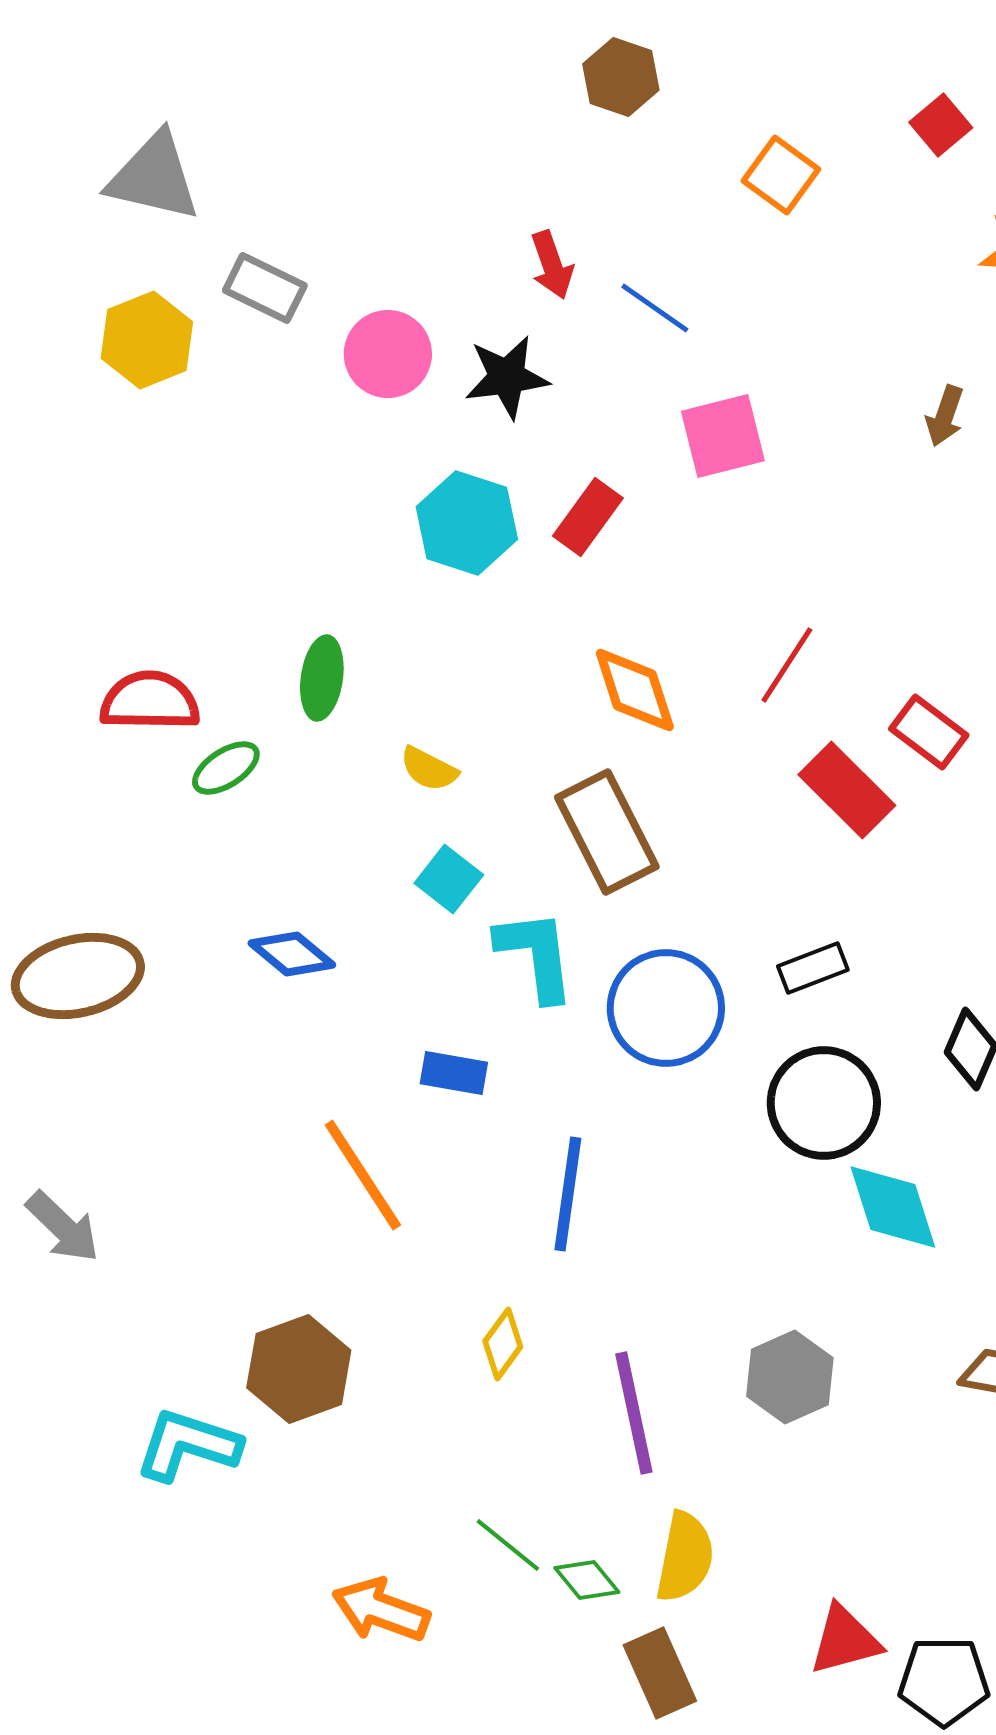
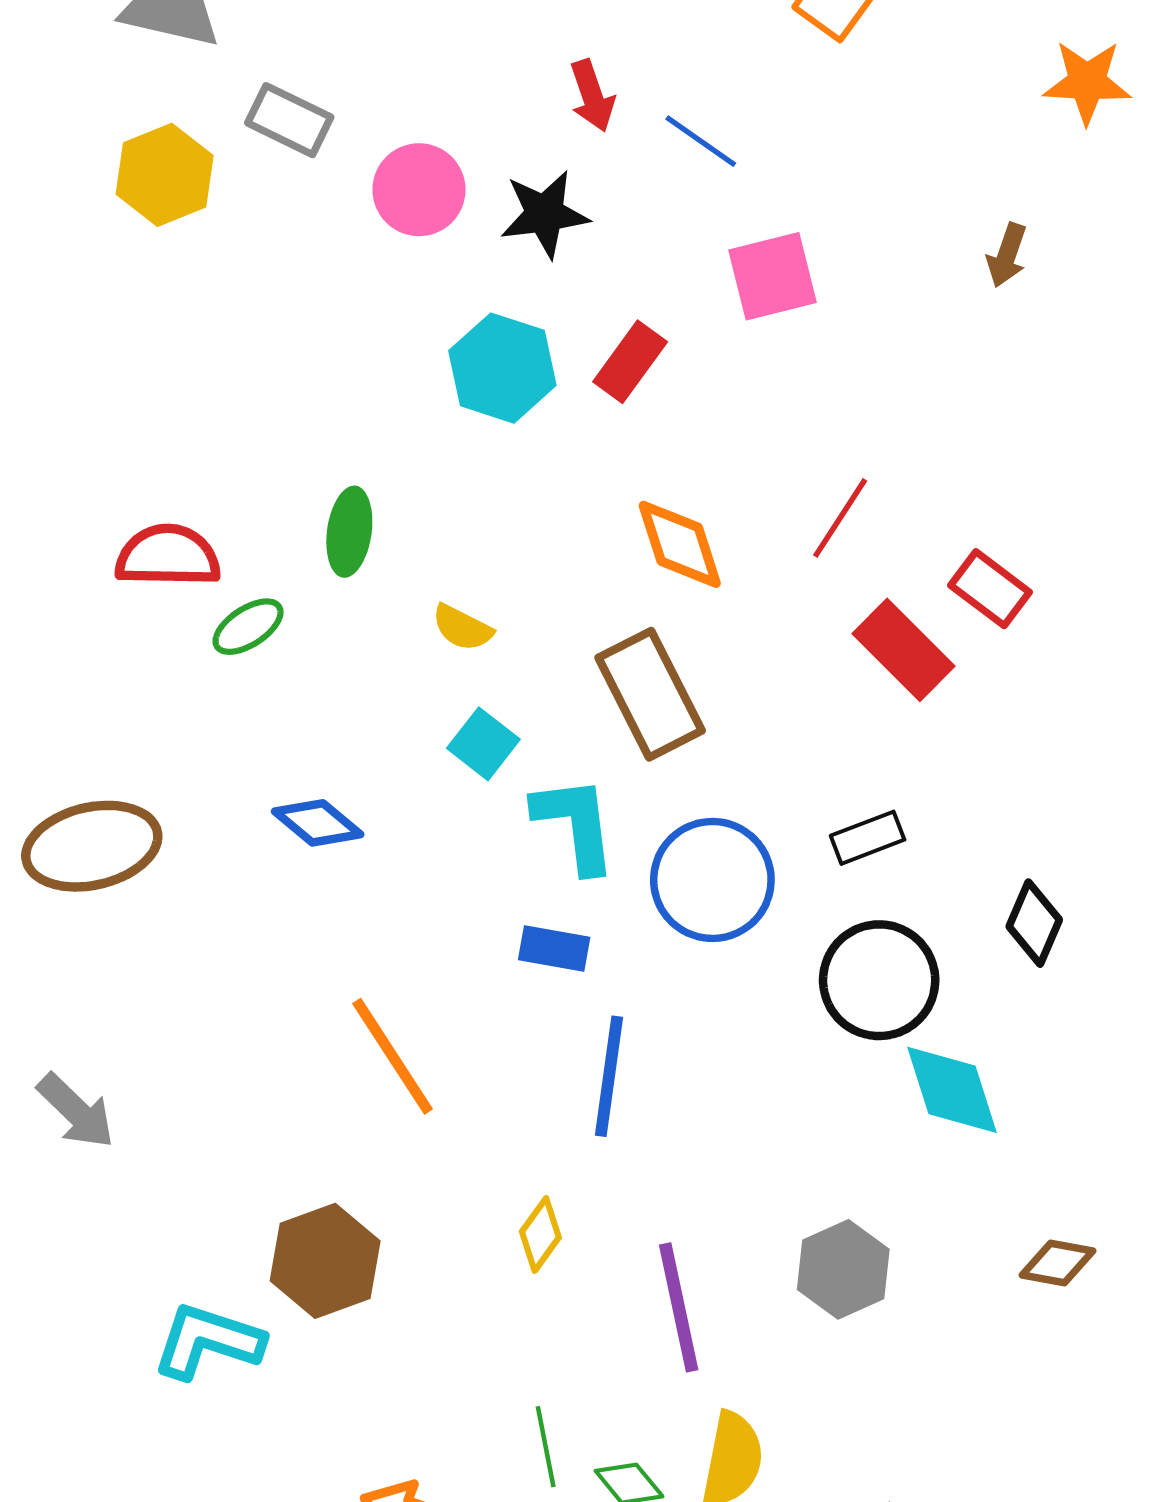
blue rectangle: (454, 1073) -> (554, 949), moved
green line: (508, 1545) -> (546, 1447), turned 40

